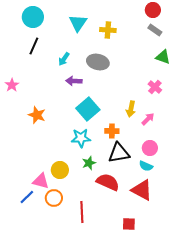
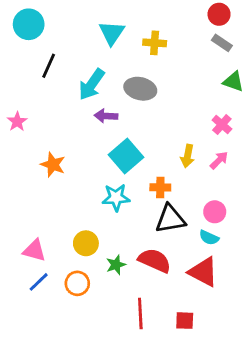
cyan circle: (33, 17) -> (29, 24), moved
cyan arrow: (64, 59) -> (92, 84), size x1.6
pink arrow: (148, 119) -> (219, 160), moved
green star: (89, 163) -> (116, 265), moved
pink triangle: (41, 181) -> (34, 250), moved
red line: (82, 212) -> (140, 313), moved

